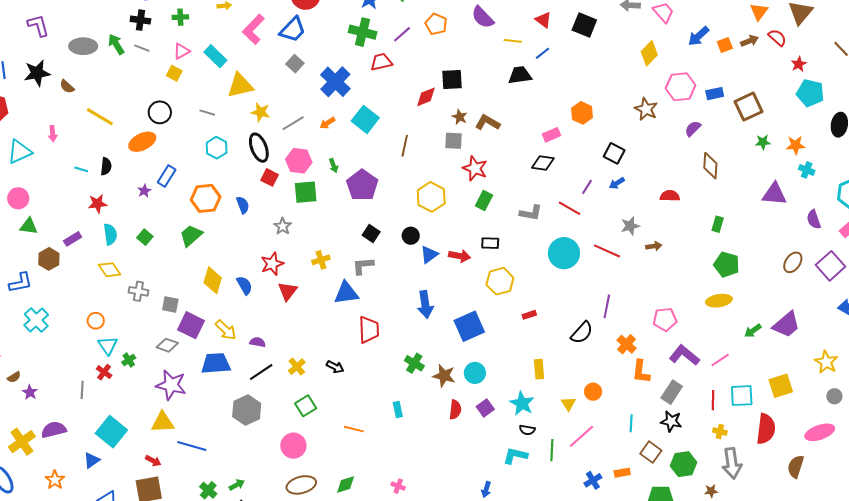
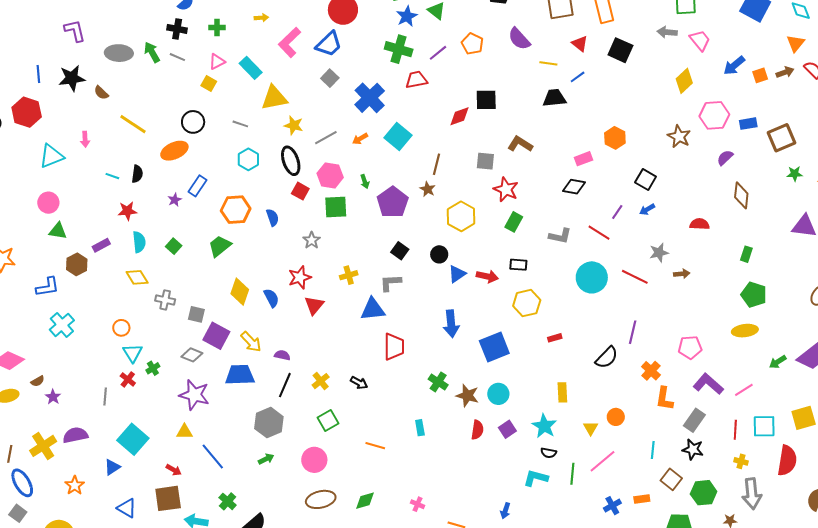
brown star: (460, 117) -> (428, 189), moved
black line: (261, 372) -> (285, 385), turned -35
yellow triangle: (163, 422) -> (184, 432), size x0.7
blue line: (192, 446) -> (213, 457), turned 32
green arrow: (237, 485) -> (266, 459), moved

